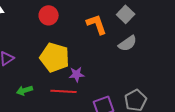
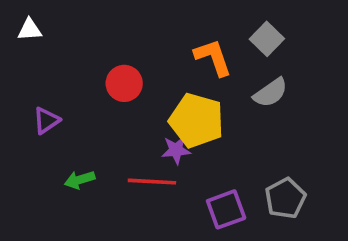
red circle: (49, 15) -> (124, 83), moved
yellow pentagon: (55, 57) -> (196, 120), moved

